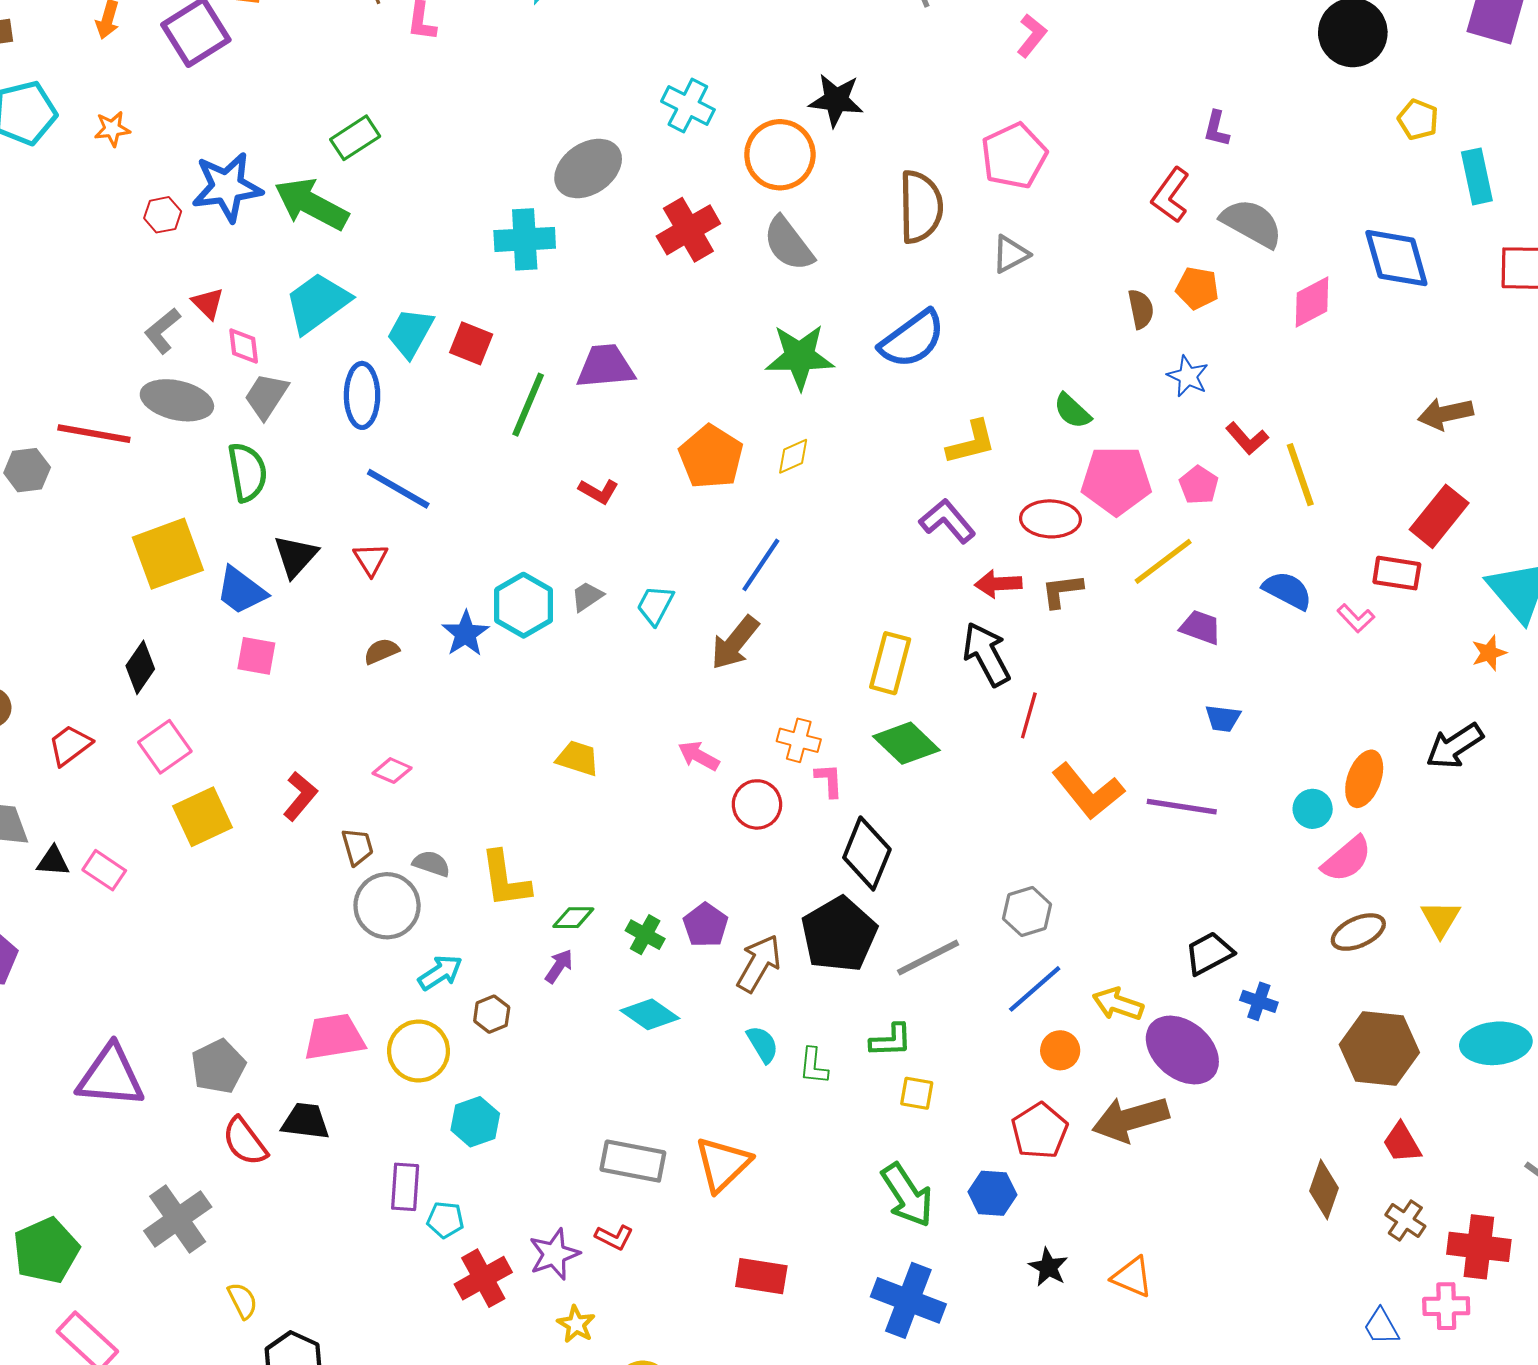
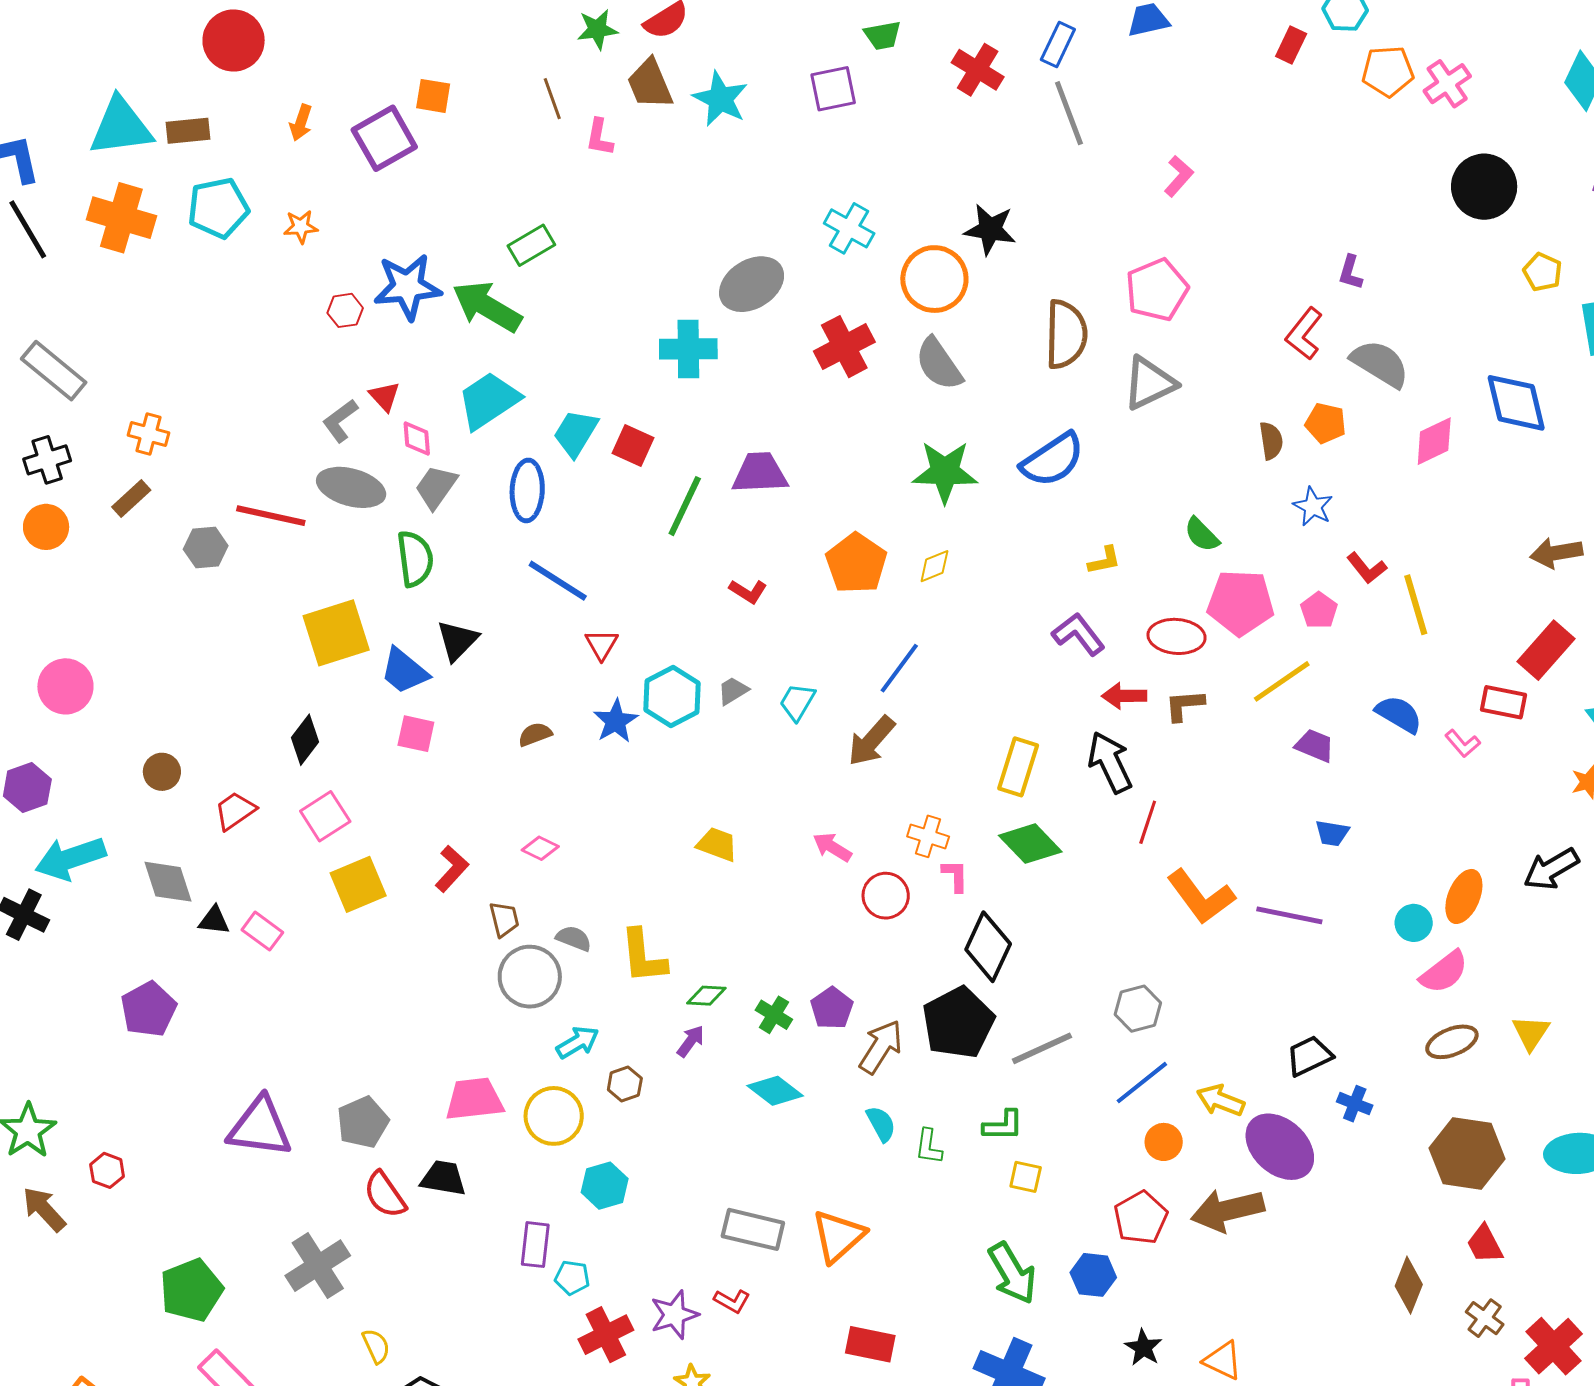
gray triangle: (1010, 254) -> (1149, 383), size x1.5
yellow L-shape: (971, 442) -> (1104, 560), size x0.7
red triangle: (371, 559) -> (602, 644), moved
red cross: (1479, 1247) -> (1553, 1346), turned 38

